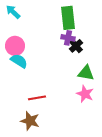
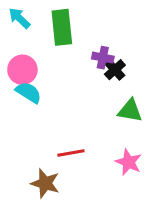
green rectangle: (68, 18) -> (62, 27), moved
pink star: (85, 94) -> (129, 162), moved
red line: (37, 98) -> (71, 153), moved

